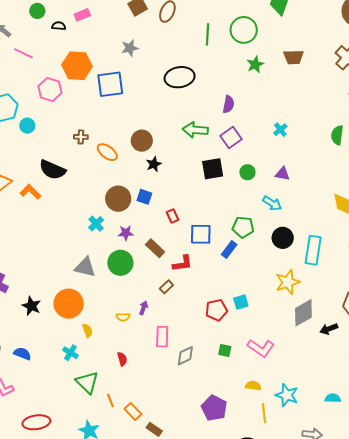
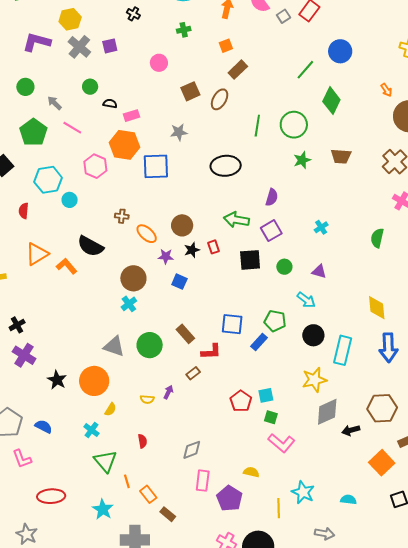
pink rectangle: (82, 15) -> (132, 116), moved
brown circle: (118, 199) -> (133, 278), moved
red rectangle: (173, 216) -> (213, 247), moved
purple star: (126, 233) -> (166, 256), moved
red pentagon: (216, 310) -> (241, 401), turned -30
yellow semicircle: (87, 330) -> (110, 409), turned 48
pink rectangle: (162, 337) -> (203, 481), moved
green square: (225, 350) -> (271, 417), moved
gray diamond: (185, 356) -> (192, 450), moved
yellow semicircle: (253, 386) -> (251, 472), moved

